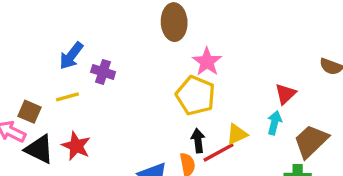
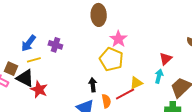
blue arrow: (71, 56) -> (29, 43), moved
black arrow: (198, 141) -> (93, 85), moved
black triangle: (39, 149) -> (25, 78), moved

